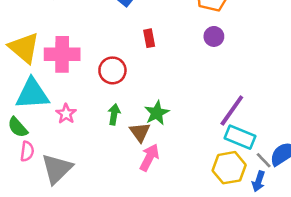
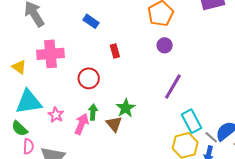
yellow triangle: (24, 48) -> (19, 67), size x0.6
pink cross: (62, 54) -> (51, 54), moved
purple line: (232, 110) -> (173, 87), moved
cyan rectangle: (240, 137) -> (191, 121), turned 45
pink arrow: (149, 157) -> (82, 124), moved

